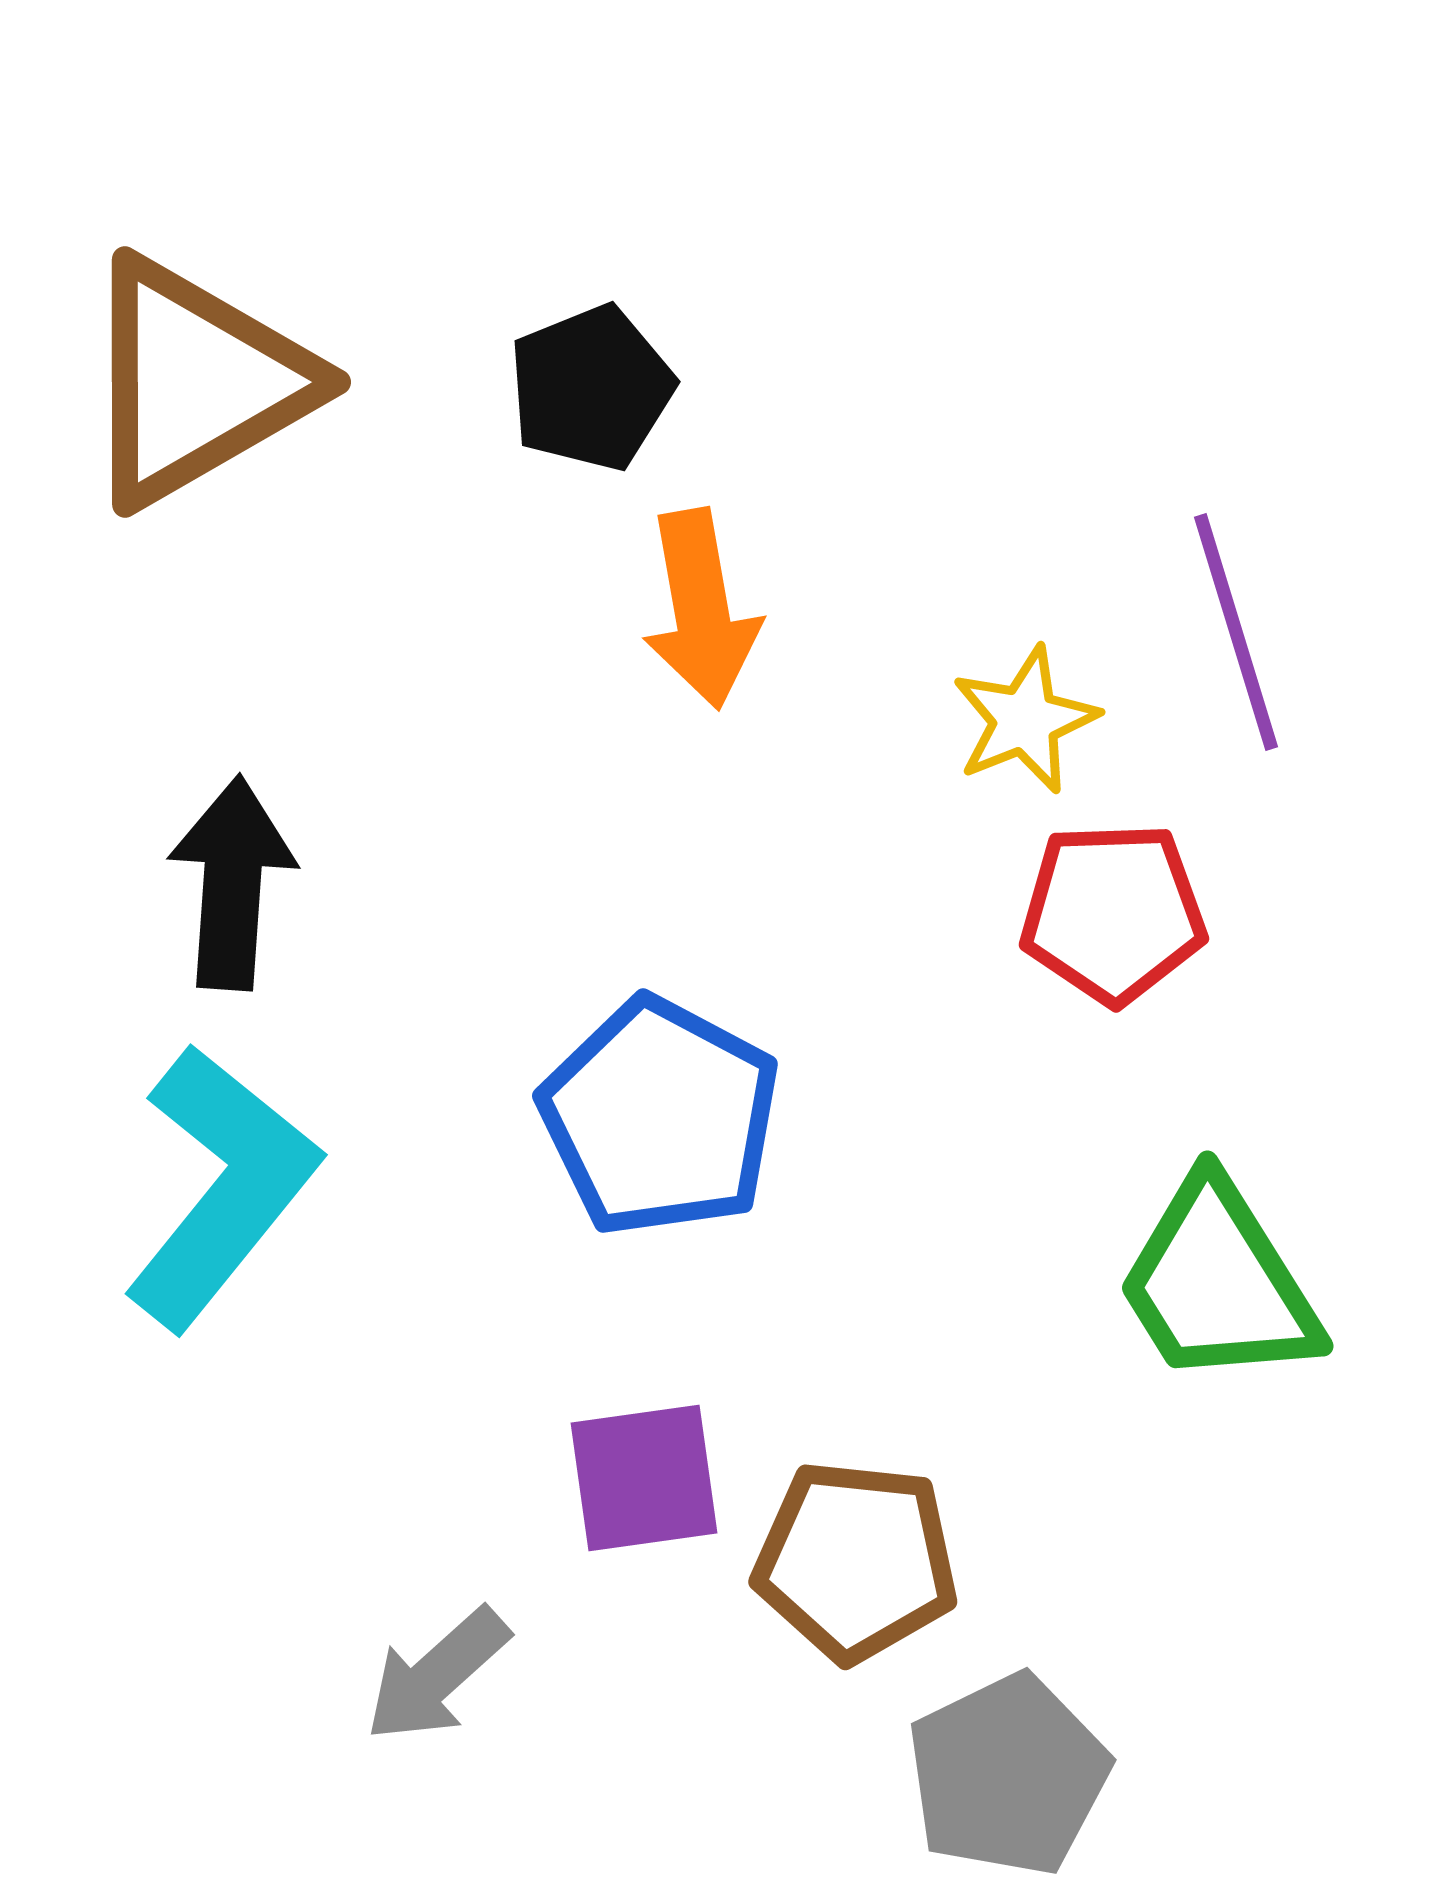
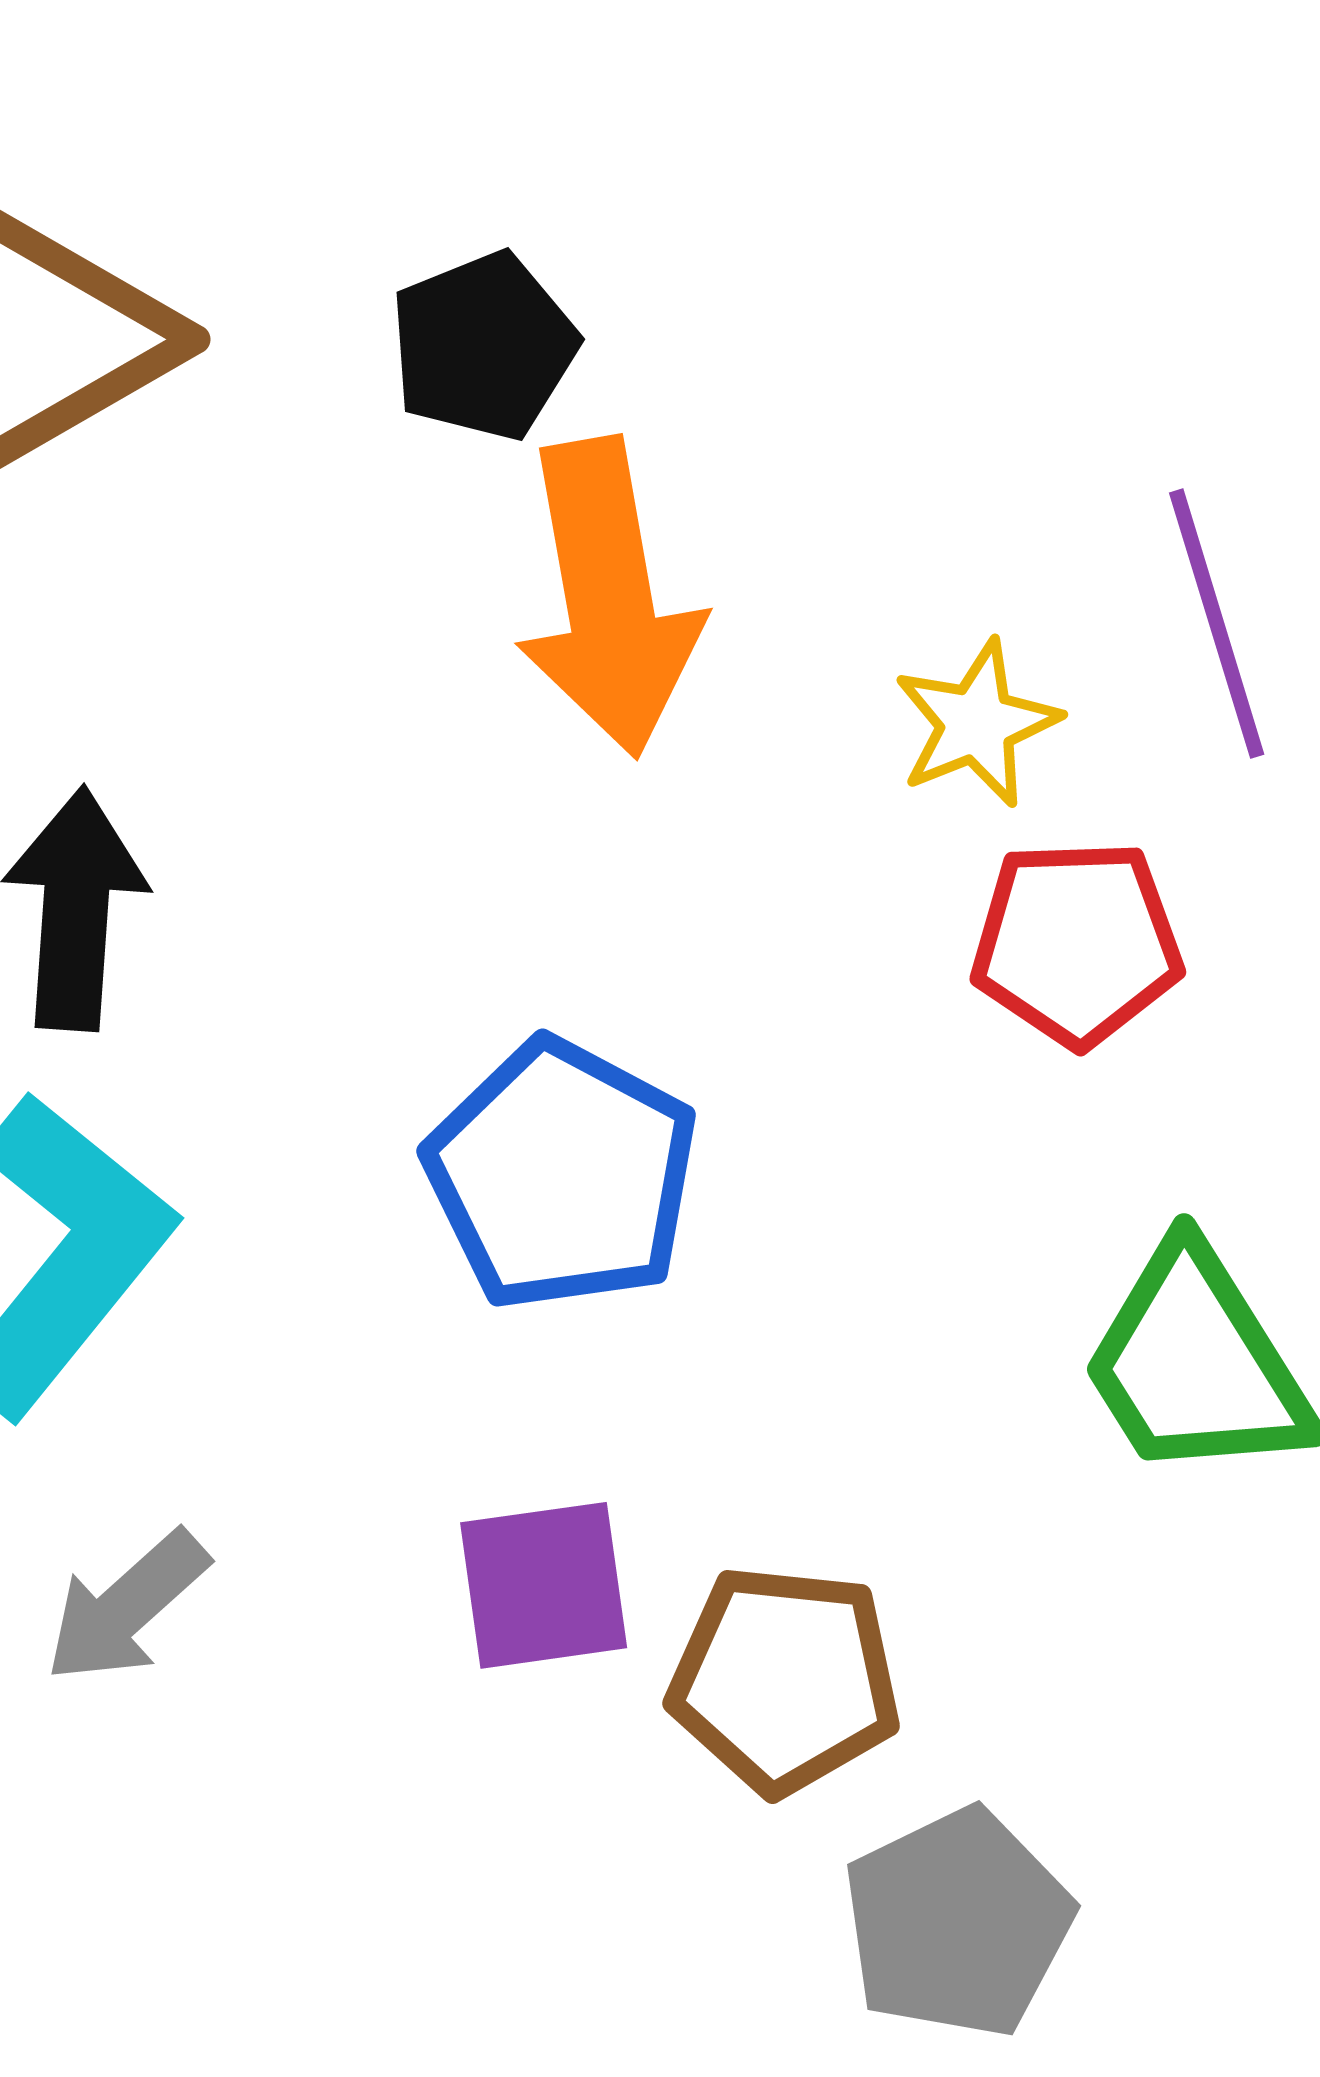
orange arrow: (701, 609) -> (608, 597), size x1.4
gray arrow: (437, 1675) -> (126, 1607), moved

